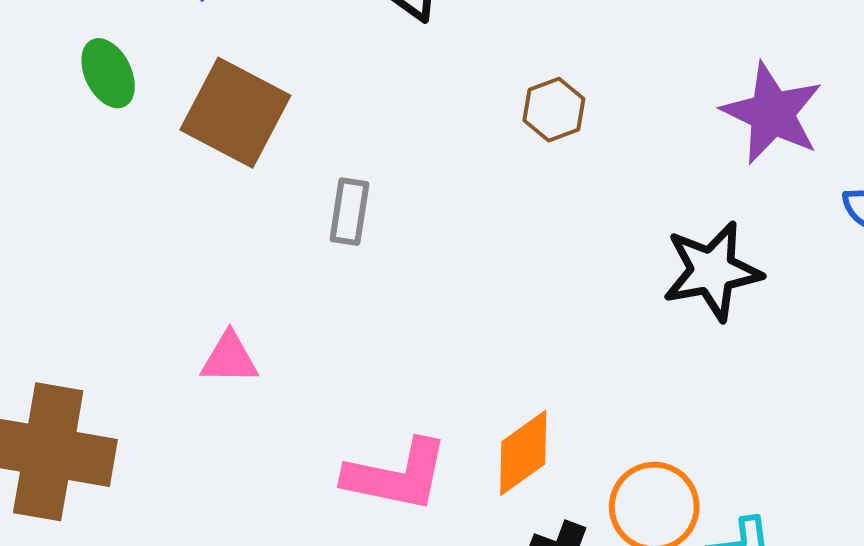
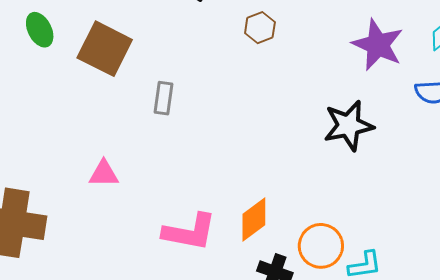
brown hexagon: (554, 110) -> (260, 28), moved

